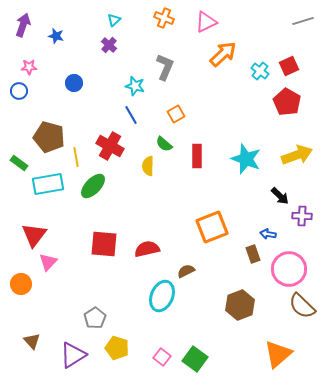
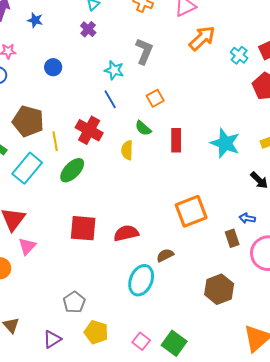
cyan rectangle: (48, 184) -> (27, 168), turned -40
purple triangle: (73, 355) -> (52, 339), size x0.7

